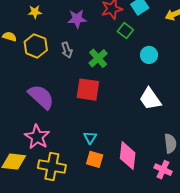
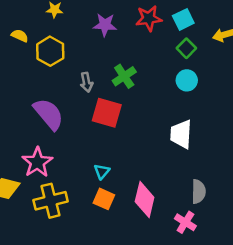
green square: (125, 31) -> (186, 48), moved
gray arrow: (67, 50) -> (86, 82), moved
white trapezoid: (150, 99) -> (181, 134), turned 30
yellow cross: (52, 167) -> (51, 201), turned -32

